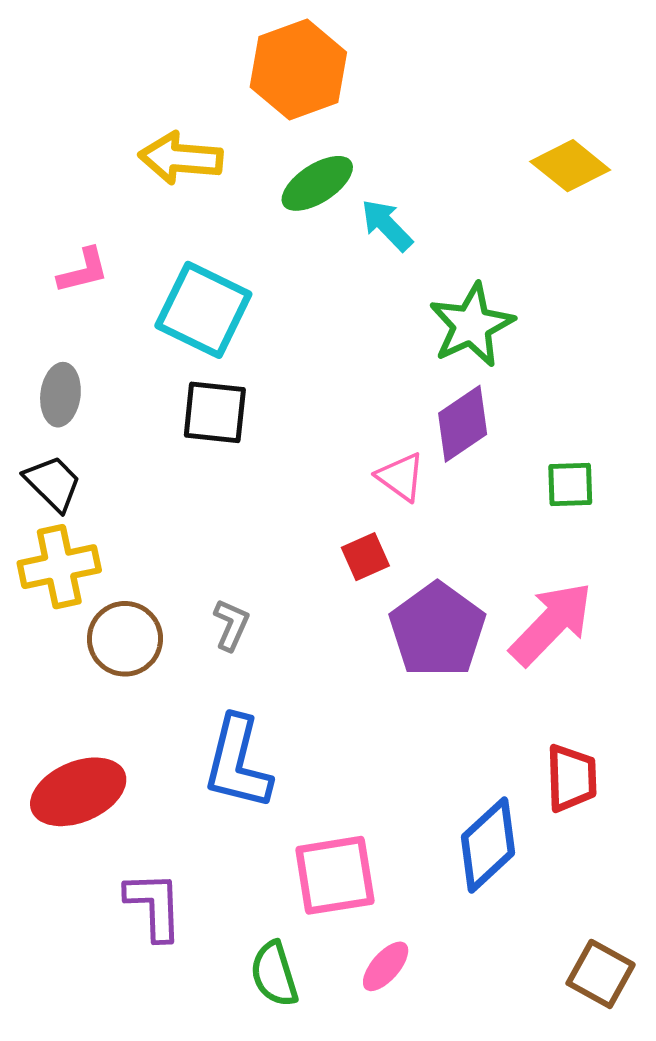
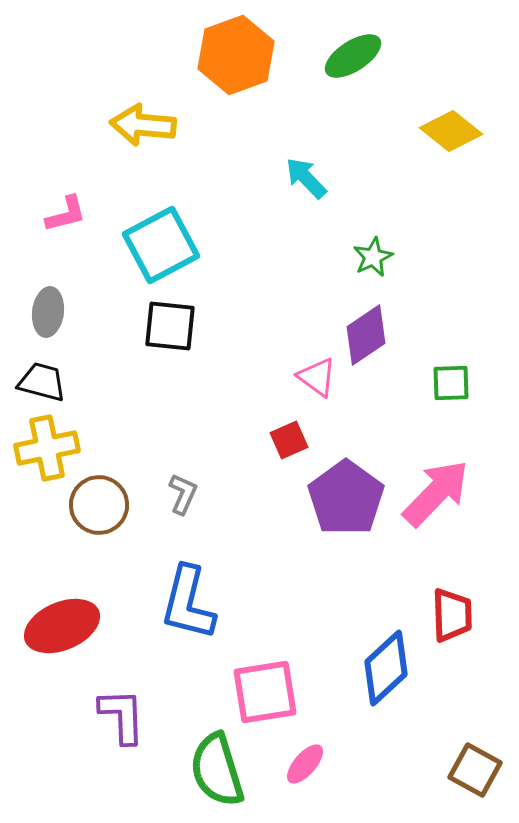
green ellipse: (317, 183) -> (353, 56), moved
cyan square: (203, 310) -> (161, 245), turned 36
green star: (472, 325) -> (373, 257), size x0.6
black trapezoid: (53, 483) -> (42, 382), turned -30
green semicircle: (274, 974) -> (217, 770), size x1.4

